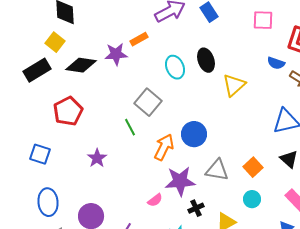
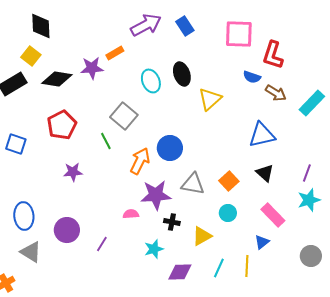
pink square: (263, 20) -> (239, 34), size x1.4
red pentagon: (68, 111) -> (62, 125), moved
blue square: (40, 154) -> (16, 144), moved
purple star: (97, 158) -> (73, 172), turned 30
pink semicircle: (155, 200) -> (131, 214), turned -147
black cross: (196, 208) -> (172, 222), turned 35

